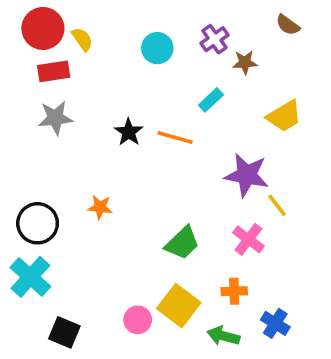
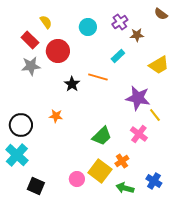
red circle: (43, 28) -> (58, 51), moved
red rectangle: (54, 71) -> (30, 40), turned 54
black star: (129, 132) -> (72, 84), moved
orange cross: (234, 291) -> (122, 161), moved, turned -32

